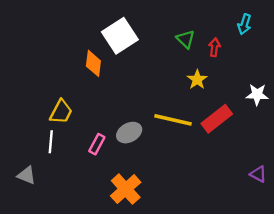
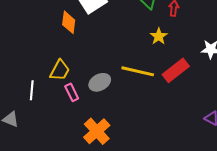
yellow trapezoid: (61, 112) -> (60, 70), moved
pink rectangle: (97, 144) -> (72, 92), turned -54

